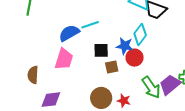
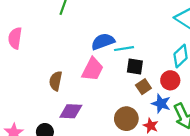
cyan line: (90, 25) -> (124, 49), moved
blue star: (125, 46) -> (161, 104), moved
brown square: (112, 67) -> (143, 87), turned -32

